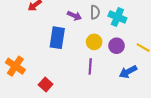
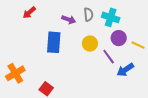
purple circle: (117, 46) -> (119, 38), moved
orange cross: (15, 66) -> (15, 73), turned 30
purple line: (90, 66) -> (109, 57), moved, turned -35

